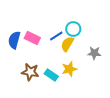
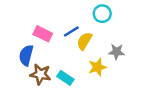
cyan circle: (73, 29) -> (102, 14), moved
blue semicircle: (14, 40) -> (26, 55), moved
yellow star: (69, 69) -> (97, 67), moved

